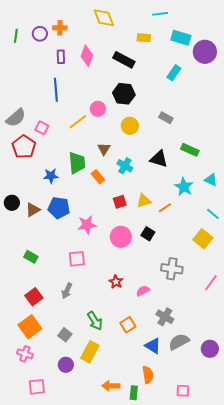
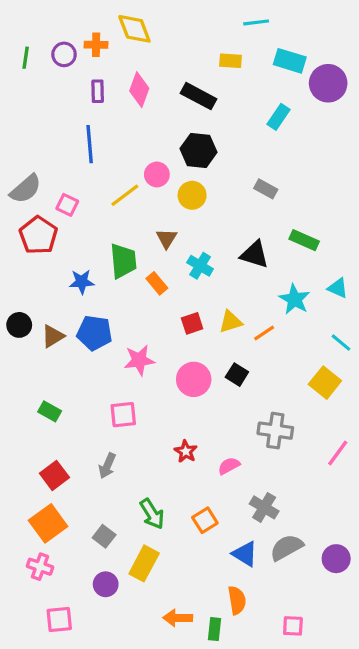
yellow diamond: (104, 18) -> (134, 29), moved
yellow circle: (130, 126) -> (192, 195), moved

